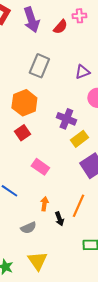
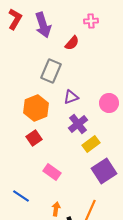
red semicircle: (60, 27) -> (72, 43), moved
purple triangle: (82, 72) -> (71, 97), moved
purple cross: (66, 119) -> (78, 124), turned 30

